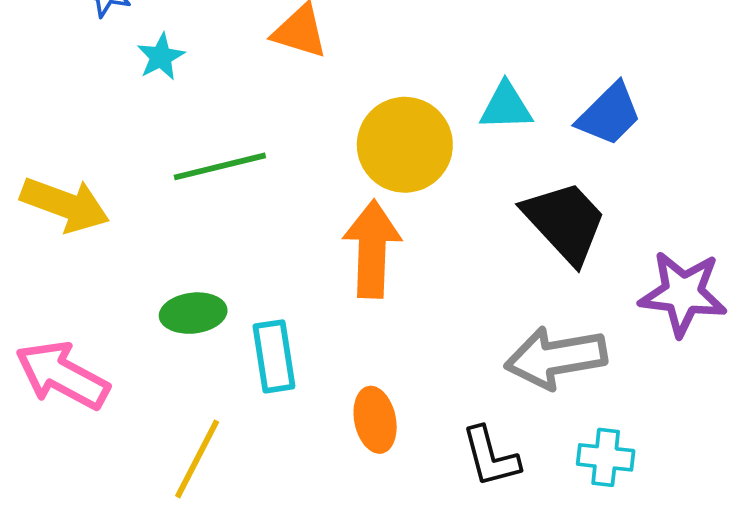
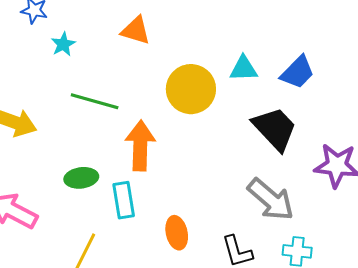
green line: (220, 166) -> (95, 101), turned 30
orange arrow: (372, 249) -> (140, 146), moved
gray arrow: (556, 358) -> (271, 199), turned -129

